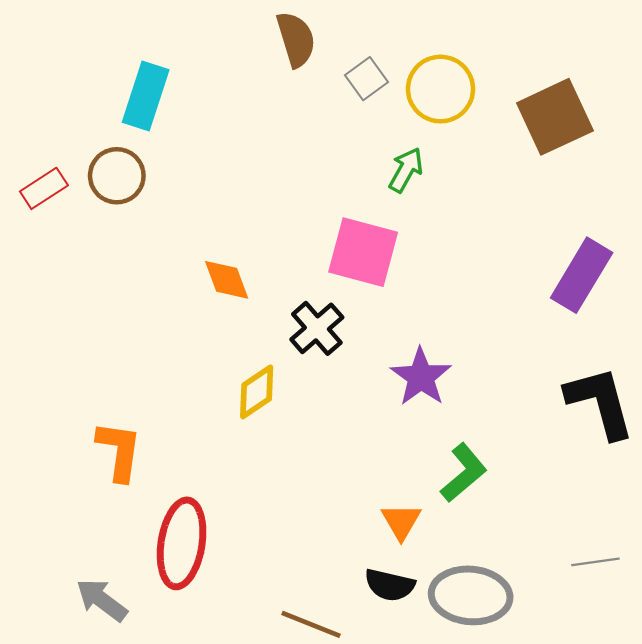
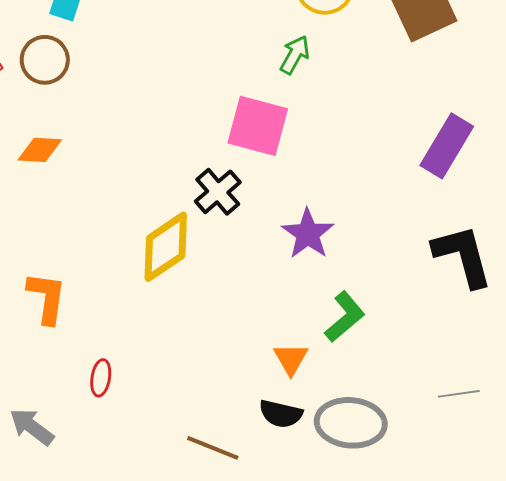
orange diamond: (227, 280) -> (40, 150), moved, turned -66
yellow diamond: (257, 392) -> (166, 247), size x1.5
red ellipse: (182, 543) -> (101, 378), size x0.5

